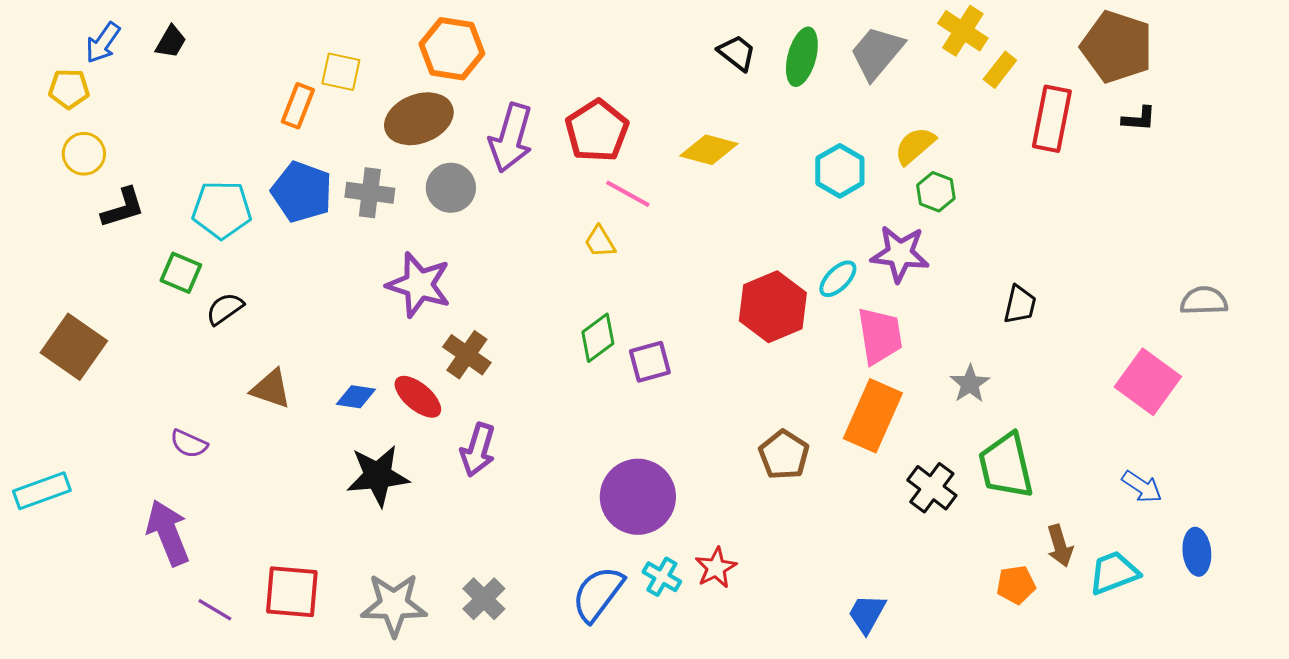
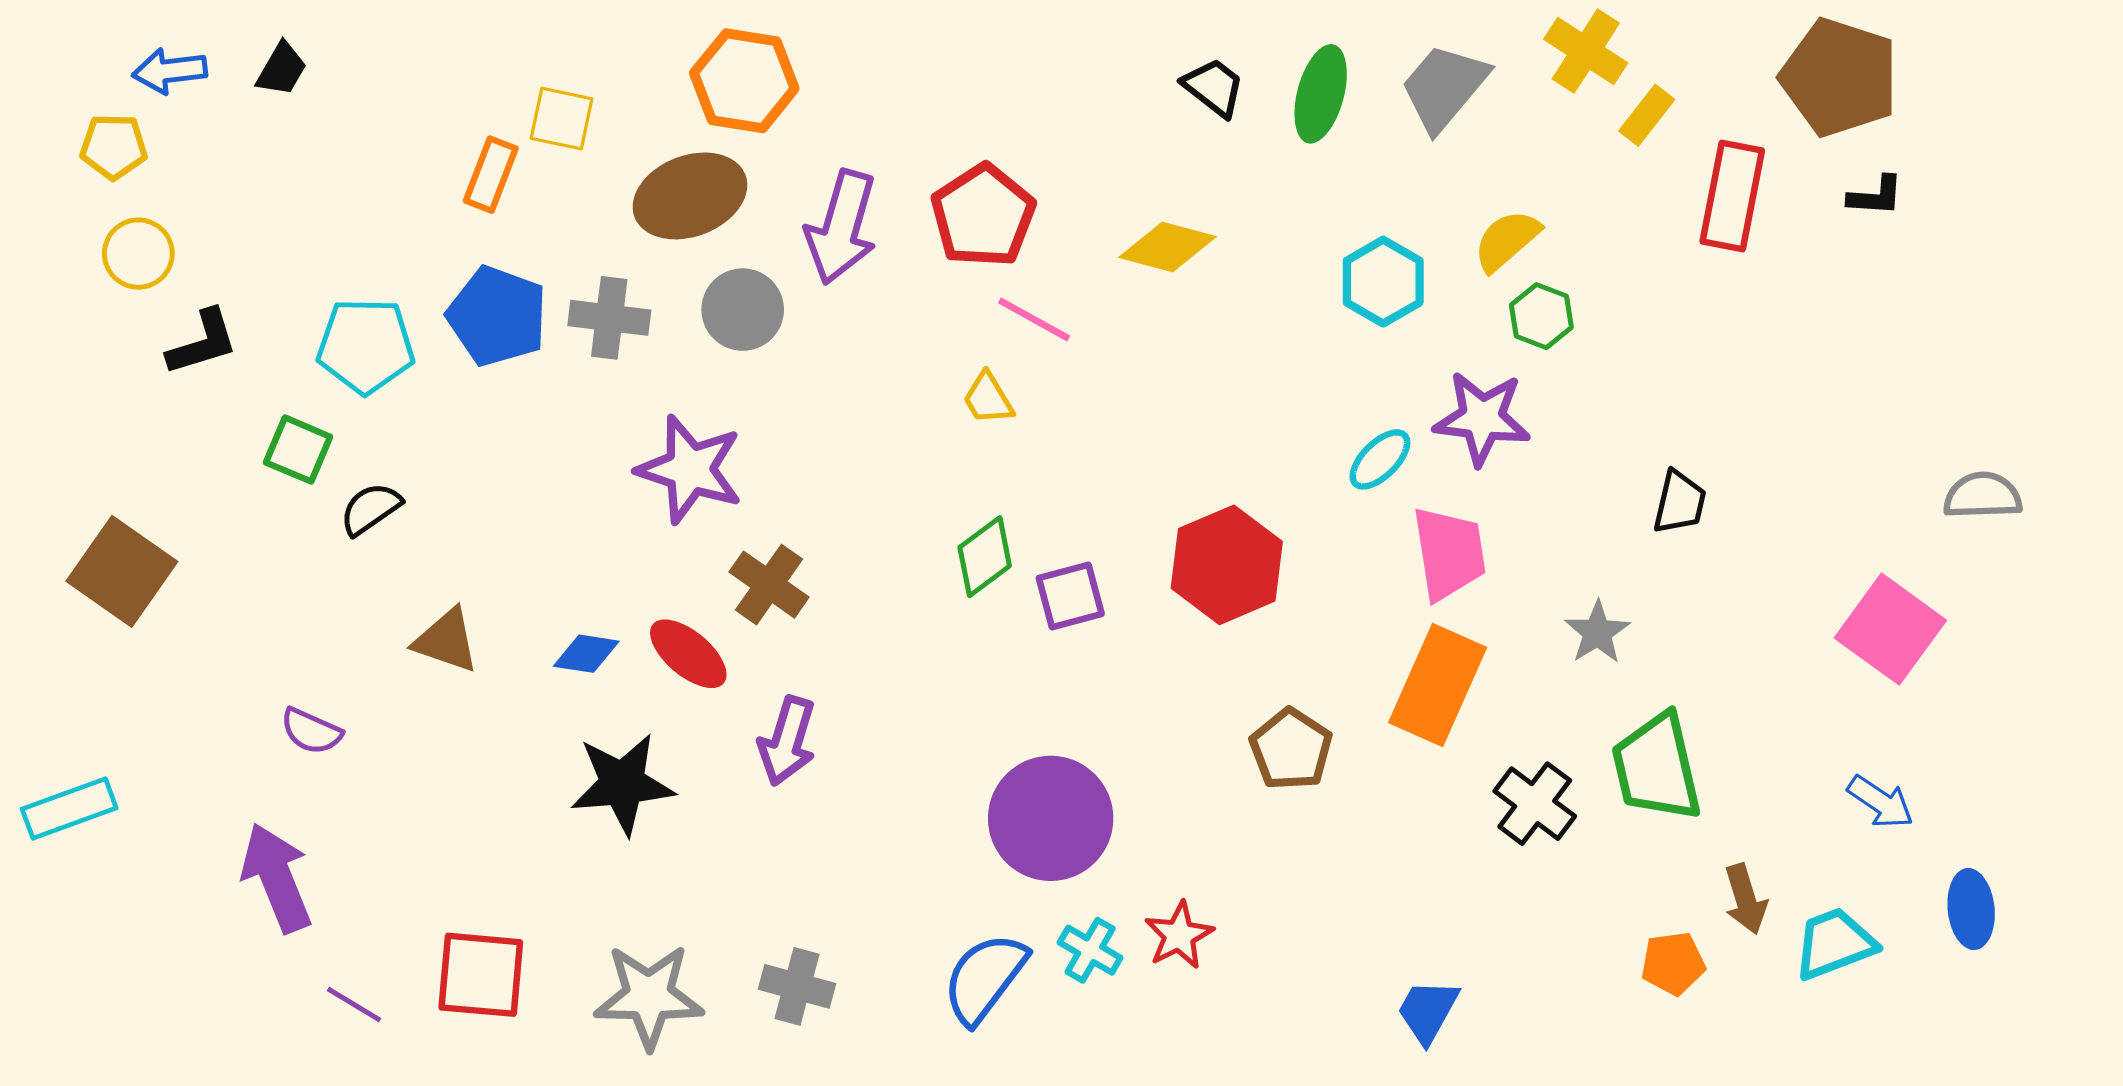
blue arrow: (103, 43) -> (170, 71), turned 48
red hexagon: (773, 307) -> (1227, 565), moved
gray cross: (484, 599) -> (797, 986), turned -30

